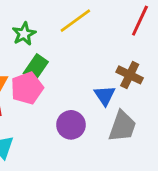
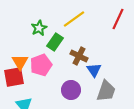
green rectangle: (36, 68) -> (55, 42), moved
brown cross: (130, 75) -> (79, 56), moved

